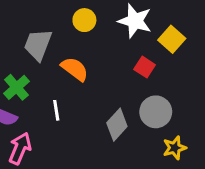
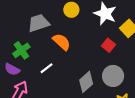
gray trapezoid: (38, 45) -> (39, 23), turned 45
white line: (56, 110) -> (46, 68), turned 56

